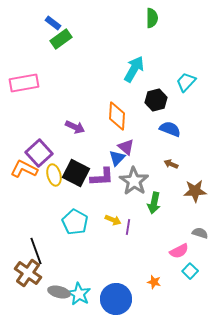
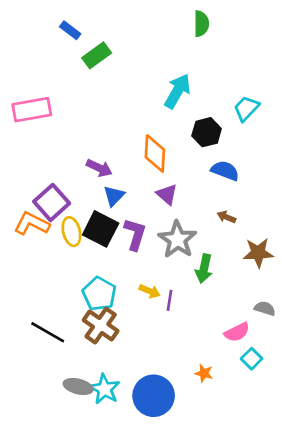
green rectangle: (61, 39) -> (97, 55), moved
blue triangle: (117, 158) -> (114, 196), moved
purple L-shape: (102, 177) -> (135, 234), turned -70
black line: (36, 251) -> (48, 332), turned -40
brown cross: (28, 273) -> (101, 326), moved

